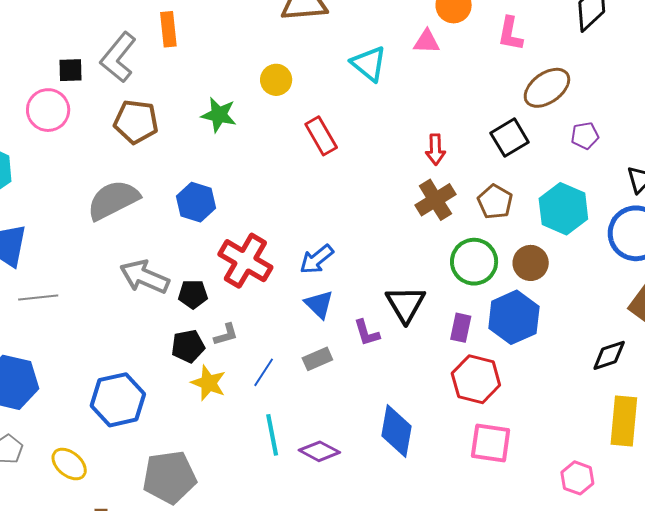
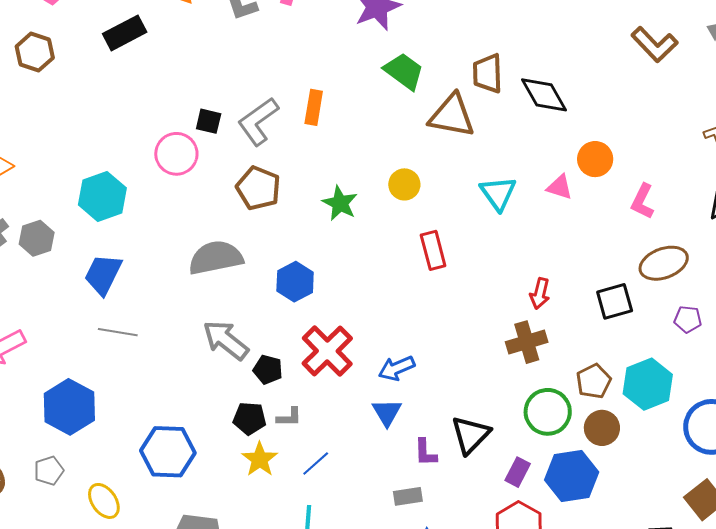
brown pentagon: (495, 202) -> (594, 381), moved
gray rectangle: (317, 359) -> (408, 496), moved

